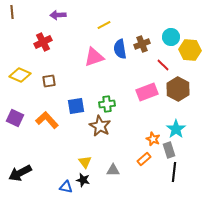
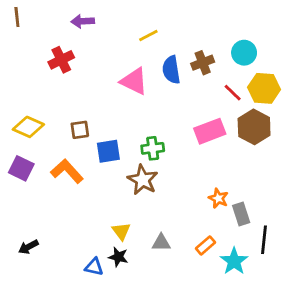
yellow hexagon: (190, 50) -> (264, 88), moved
pink triangle: (94, 57) -> (134, 81), turned 45
yellow diamond: (20, 75) -> (28, 127), moved
brown square: (49, 81) -> (80, 130), moved
cyan star: (176, 129) -> (234, 261), moved
orange rectangle: (144, 159) -> (205, 245), moved
black line: (174, 172) -> (264, 240), moved
black arrow: (20, 173) -> (28, 247), size x0.6

